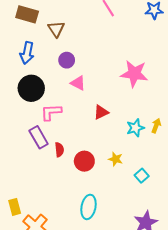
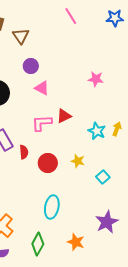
pink star: (134, 74) -> (96, 79), size x0.6
pink L-shape: (51, 112) -> (42, 123), moved
cyan star: (135, 128) -> (97, 131), turned -30

